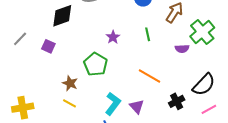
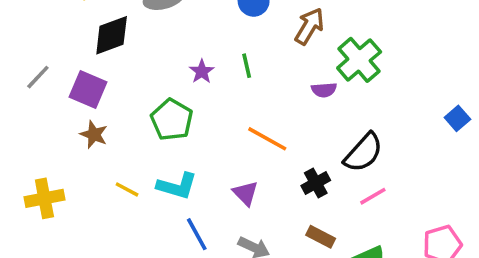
green line: (148, 34) -> (247, 66), moved
purple square: (48, 46) -> (88, 89), size x1.5
brown star: (70, 83) -> (94, 134), moved
cyan L-shape: (113, 104) -> (177, 186), moved, turned 70

